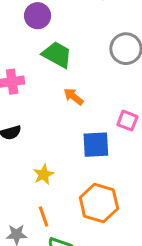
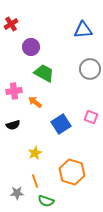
orange arrow: (73, 97) -> (35, 102), moved
blue square: (96, 145) -> (61, 124), moved, turned -30

